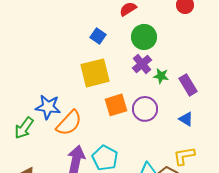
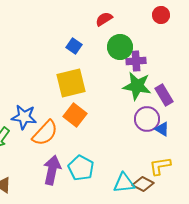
purple cross: (142, 64) -> (136, 61), moved, turned 36
green star: (161, 76) -> (137, 86), size x1.8
orange square: (116, 105) -> (75, 115), moved, turned -35
purple circle: (145, 109) -> (147, 119), moved

